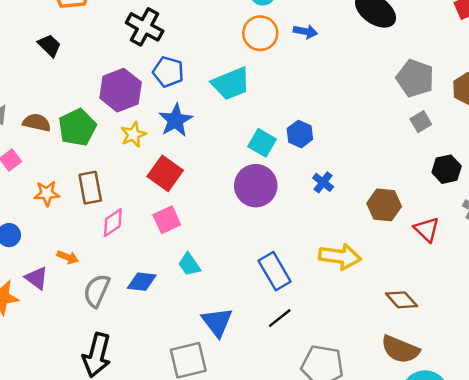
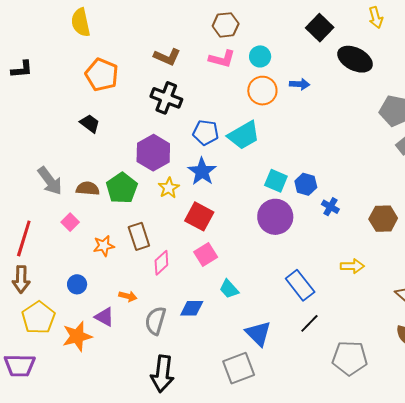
blue pentagon: (168, 72) -> (206, 133), moved
blue hexagon: (300, 134) -> (306, 184), moved
yellow arrow: (340, 257) -> (352, 266), size x0.7

